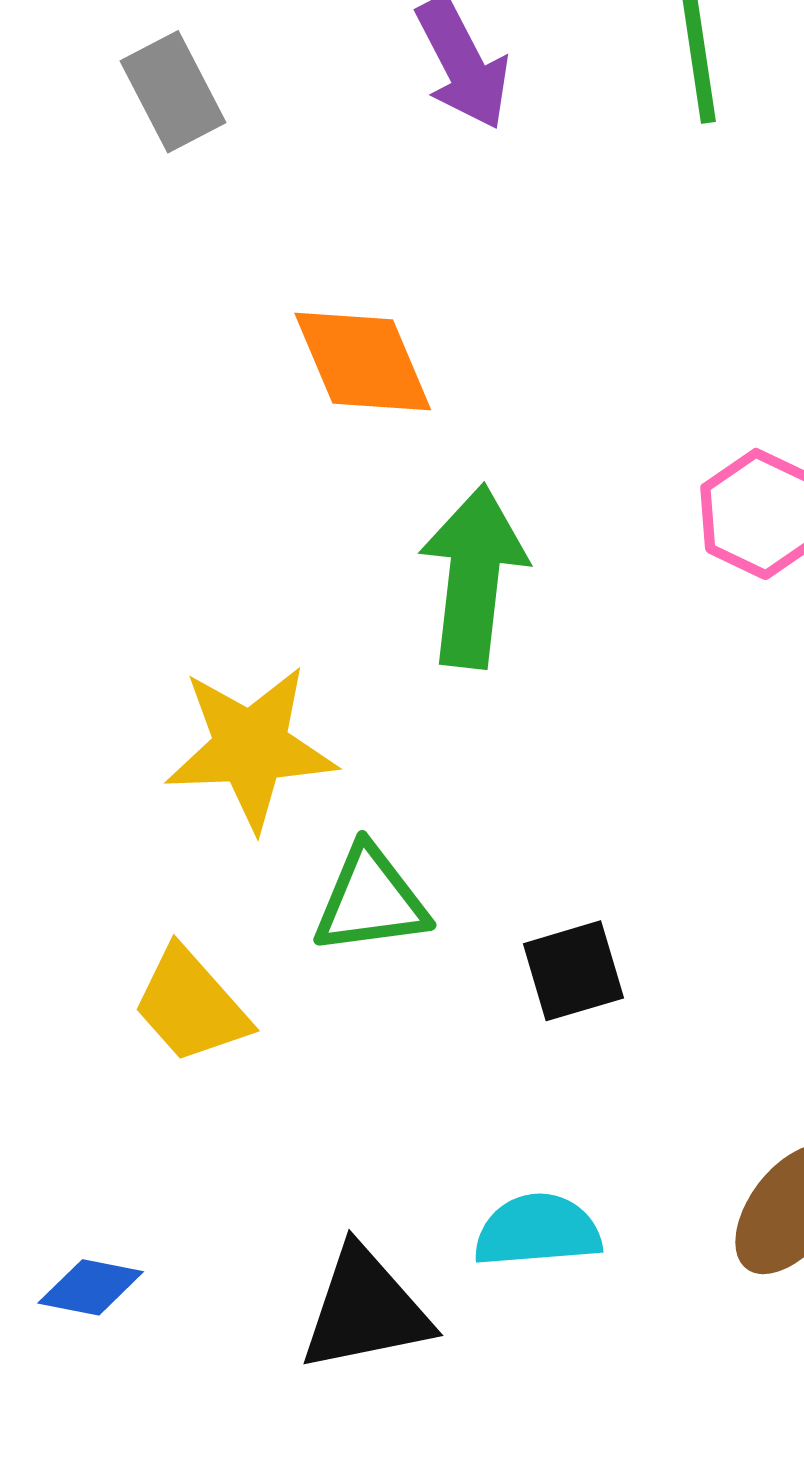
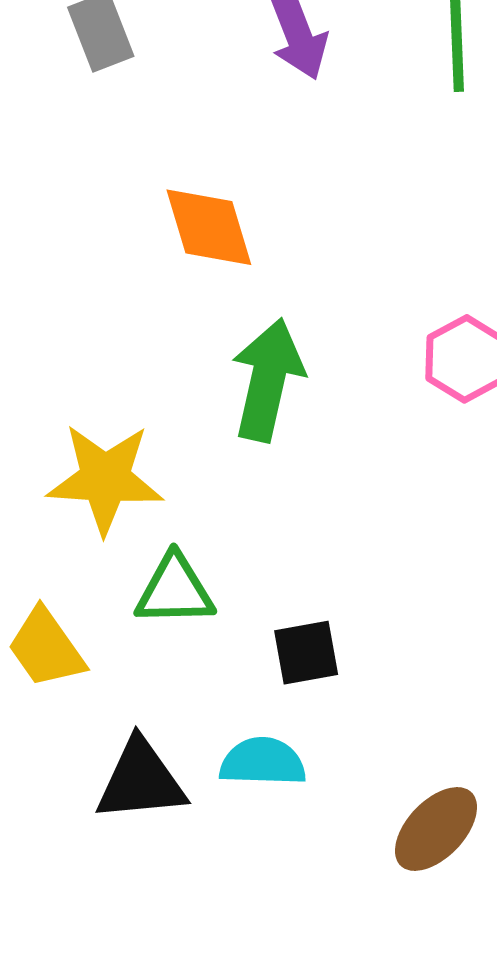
cyan semicircle: (538, 1231) -> (263, 762), moved
black triangle: (365, 1310) -> (141, 781), moved

